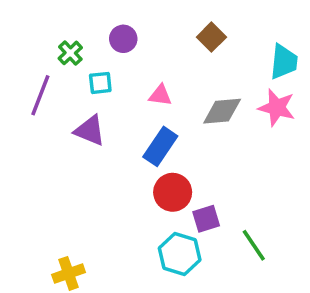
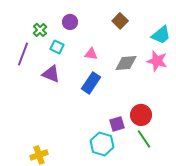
cyan trapezoid: (284, 62) -> (161, 35), turned 45
cyan square: (100, 83) -> (57, 47), turned 32
red circle: (173, 192) -> (141, 115), moved

